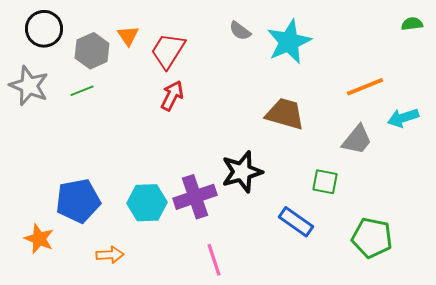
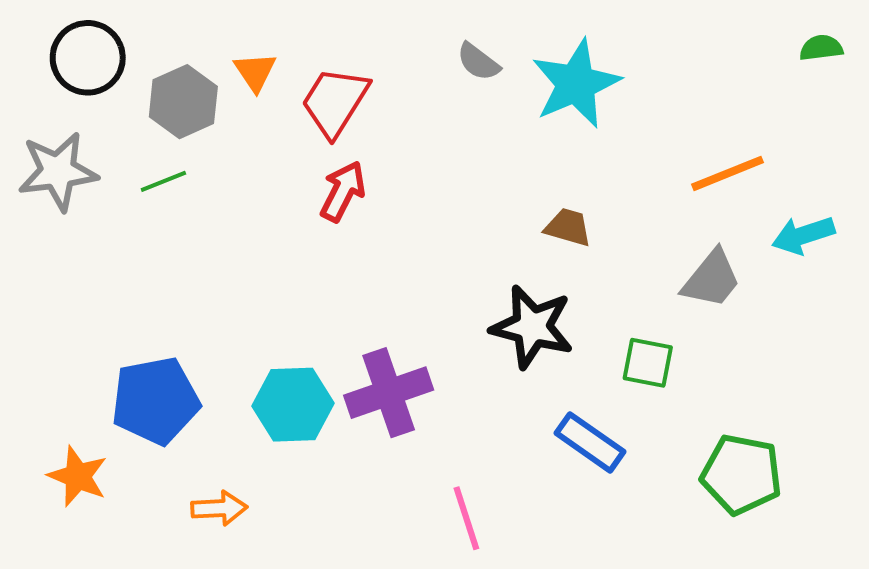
gray star: (29, 86) -> (58, 171), turned -30
brown trapezoid: (285, 114) -> (568, 227), size x0.6
black star: (242, 172) -> (532, 327), moved, turned 30
pink line: (214, 260) -> (466, 518), moved

